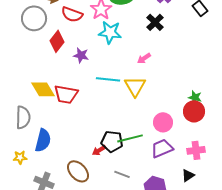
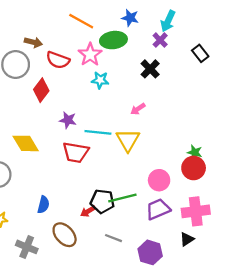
cyan star: (110, 32) -> (100, 80), size x0.7
purple star: (81, 55) -> (68, 120), moved
red trapezoid: (66, 94) -> (76, 152), moved
blue semicircle: (43, 140) -> (43, 205), moved, size x0.7
pink cross: (196, 150) -> (196, 211), size x1.4

